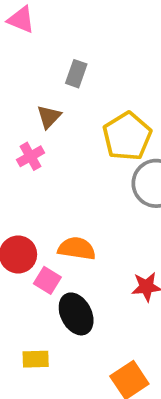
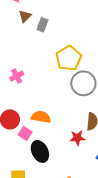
brown triangle: (49, 117) -> (25, 16), moved
pink cross: (30, 156) -> (17, 76), moved

